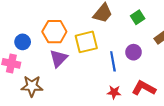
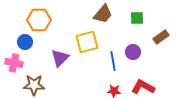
green square: (138, 17) -> (137, 18), turned 32
orange hexagon: (54, 32) -> (39, 20), moved

